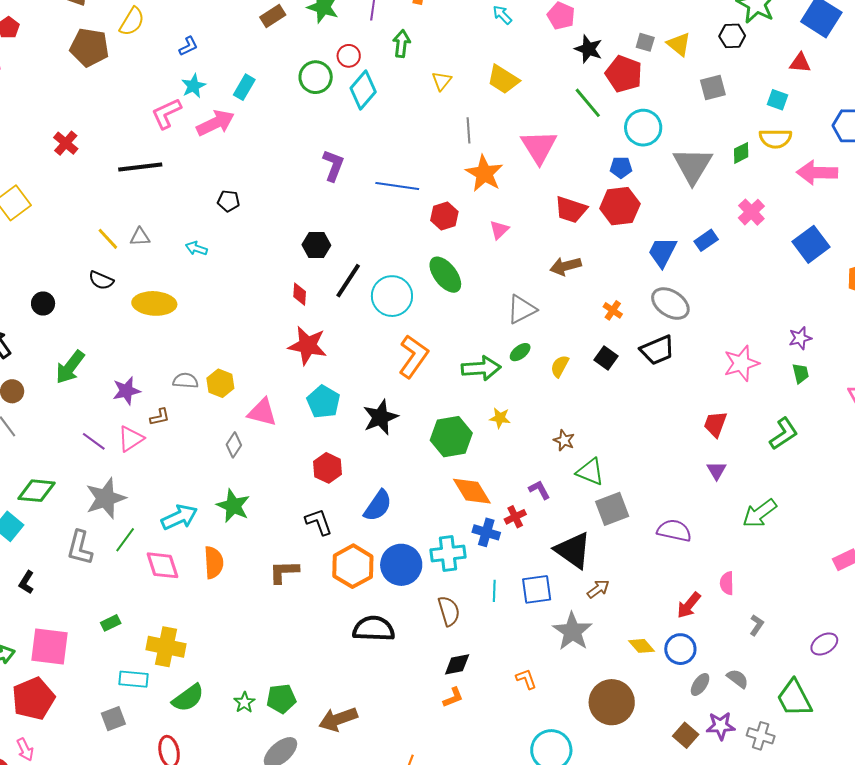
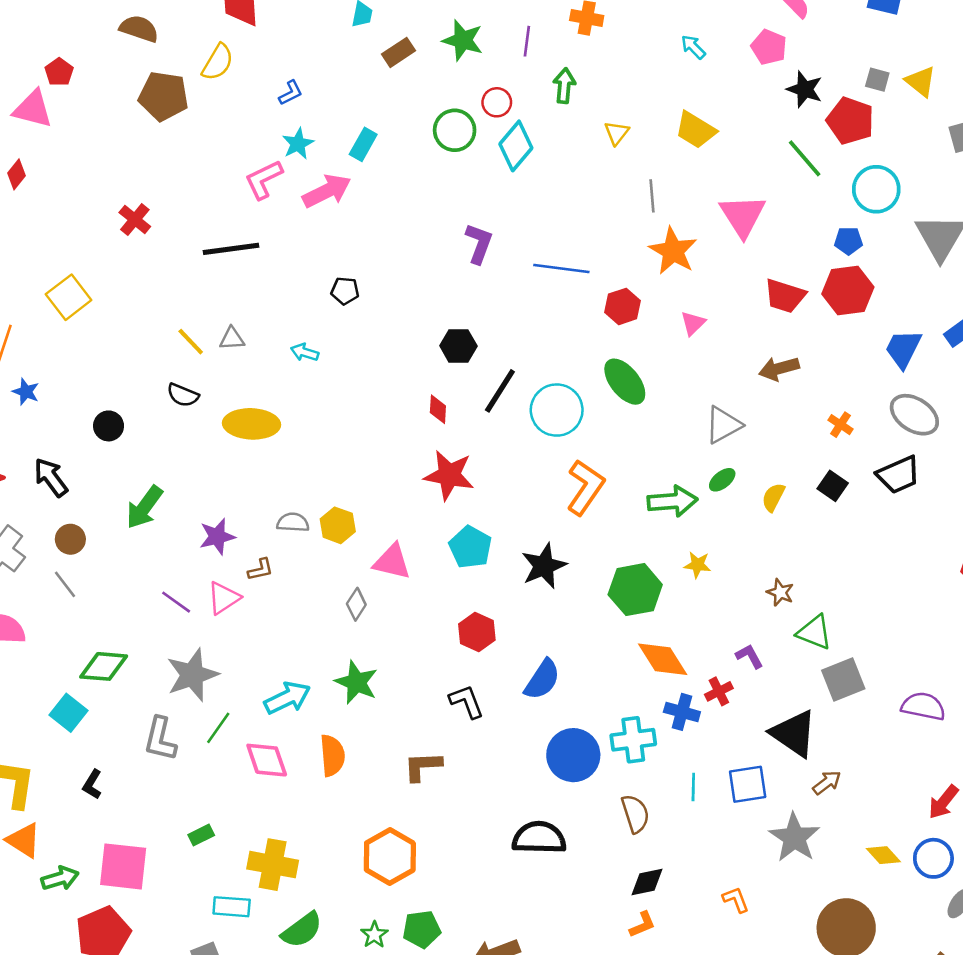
orange hexagon: (353, 566) -> (390, 856), moved

